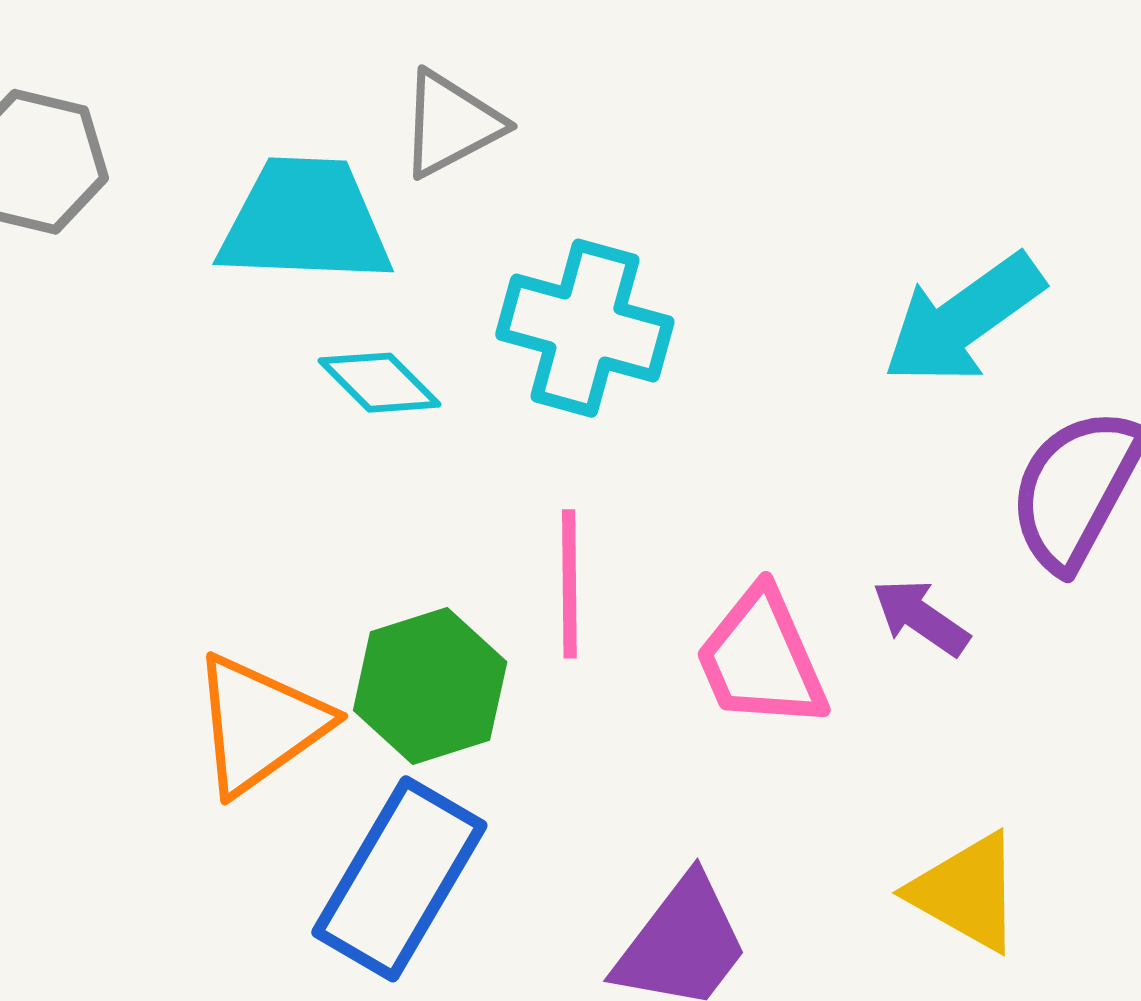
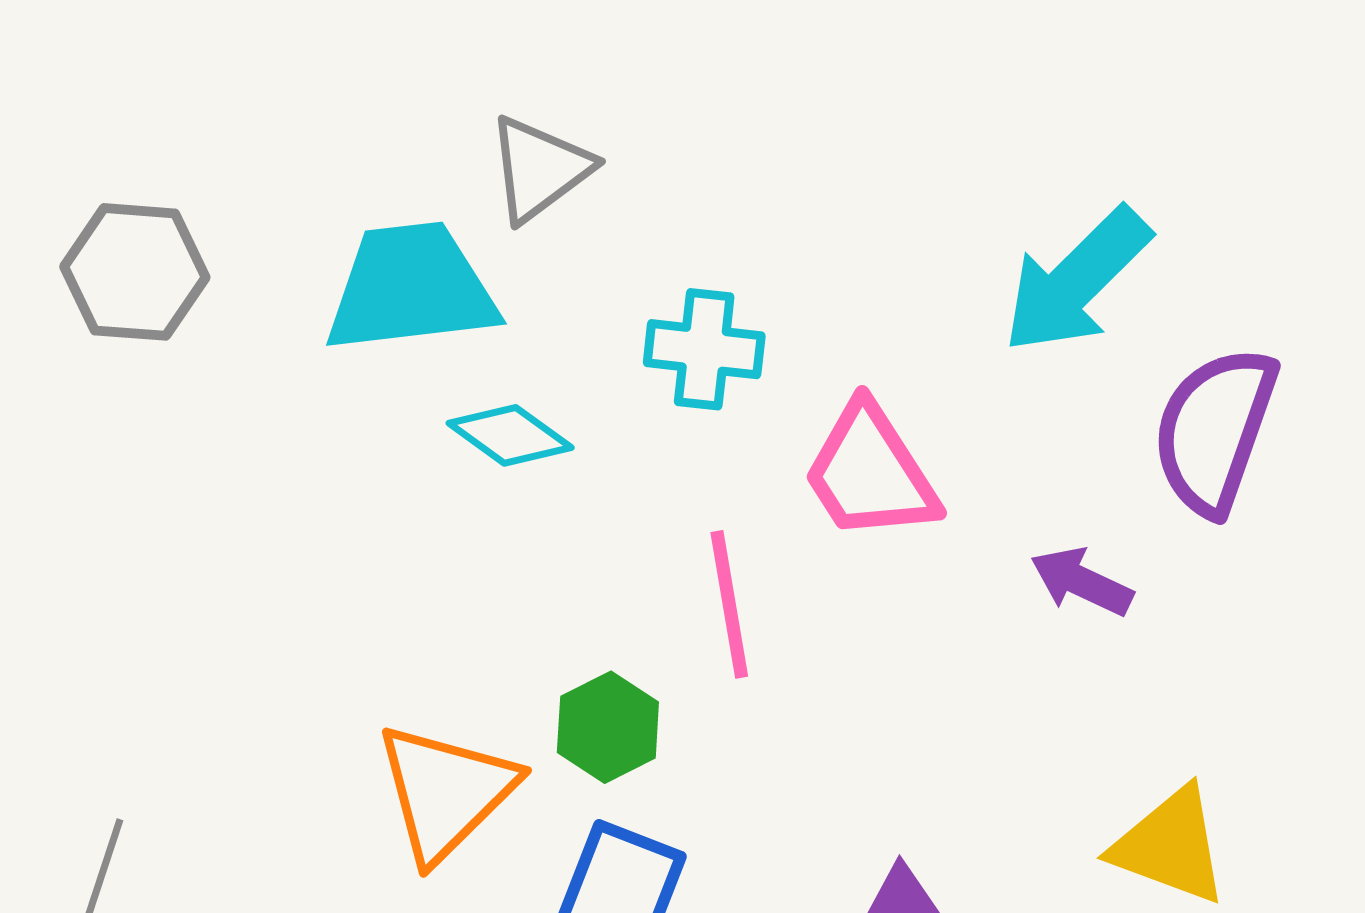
cyan cross: (585, 328) -> (704, 349), size x0.7
pink trapezoid: (761, 659) -> (870, 473), moved
green hexagon: (430, 686) -> (608, 727), size x0.7

